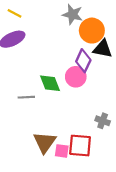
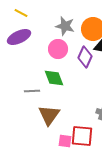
gray star: (73, 14) -> (65, 26), moved
pink circle: (76, 77) -> (58, 49), moved
brown triangle: (45, 142) -> (49, 115), moved

